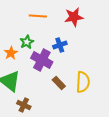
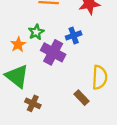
brown rectangle: (59, 83) -> (81, 98), moved

